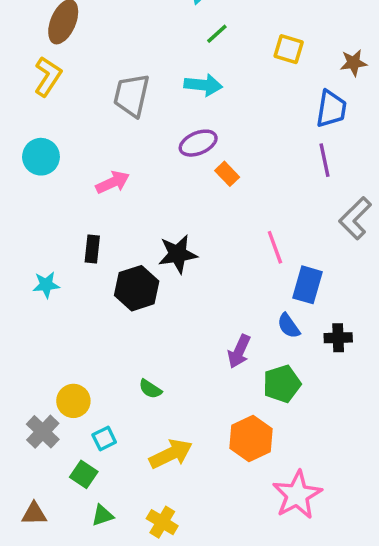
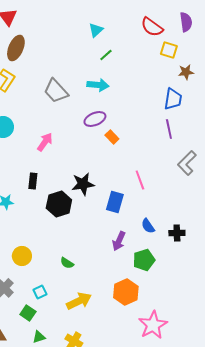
yellow square: (289, 49) -> (169, 50), moved
gray trapezoid: (132, 95) -> (56, 91), turned -56
pink arrow: (113, 182) -> (45, 142), turned -30
blue rectangle: (307, 285) -> (115, 202), moved
yellow circle: (73, 401) -> (22, 256), moved

